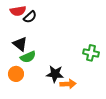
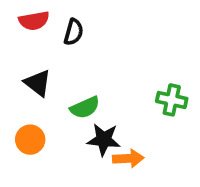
black semicircle: (30, 17) -> (74, 32), moved, turned -32
green semicircle: (28, 57) -> (85, 108), moved

